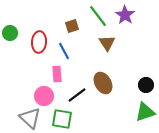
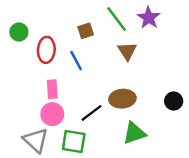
green circle: (10, 33) -> (19, 32), moved
pink rectangle: (57, 74) -> (52, 89), moved
brown ellipse: (103, 83) -> (122, 99), turned -65
green triangle: (145, 112) -> (134, 133), moved

